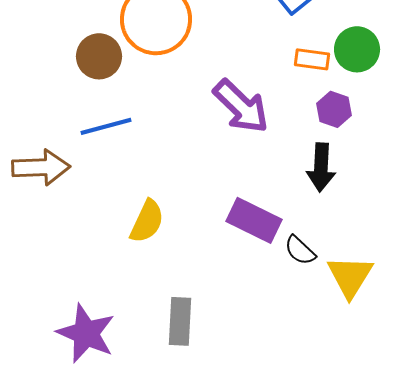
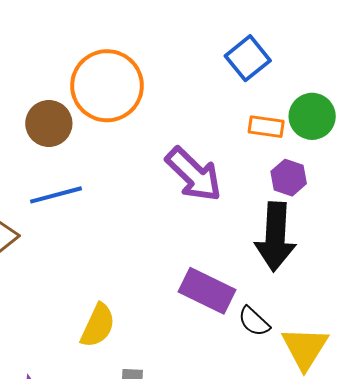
black arrow: (321, 167) -> (275, 237), size x1.4
yellow semicircle: (147, 221) -> (98, 326), moved

